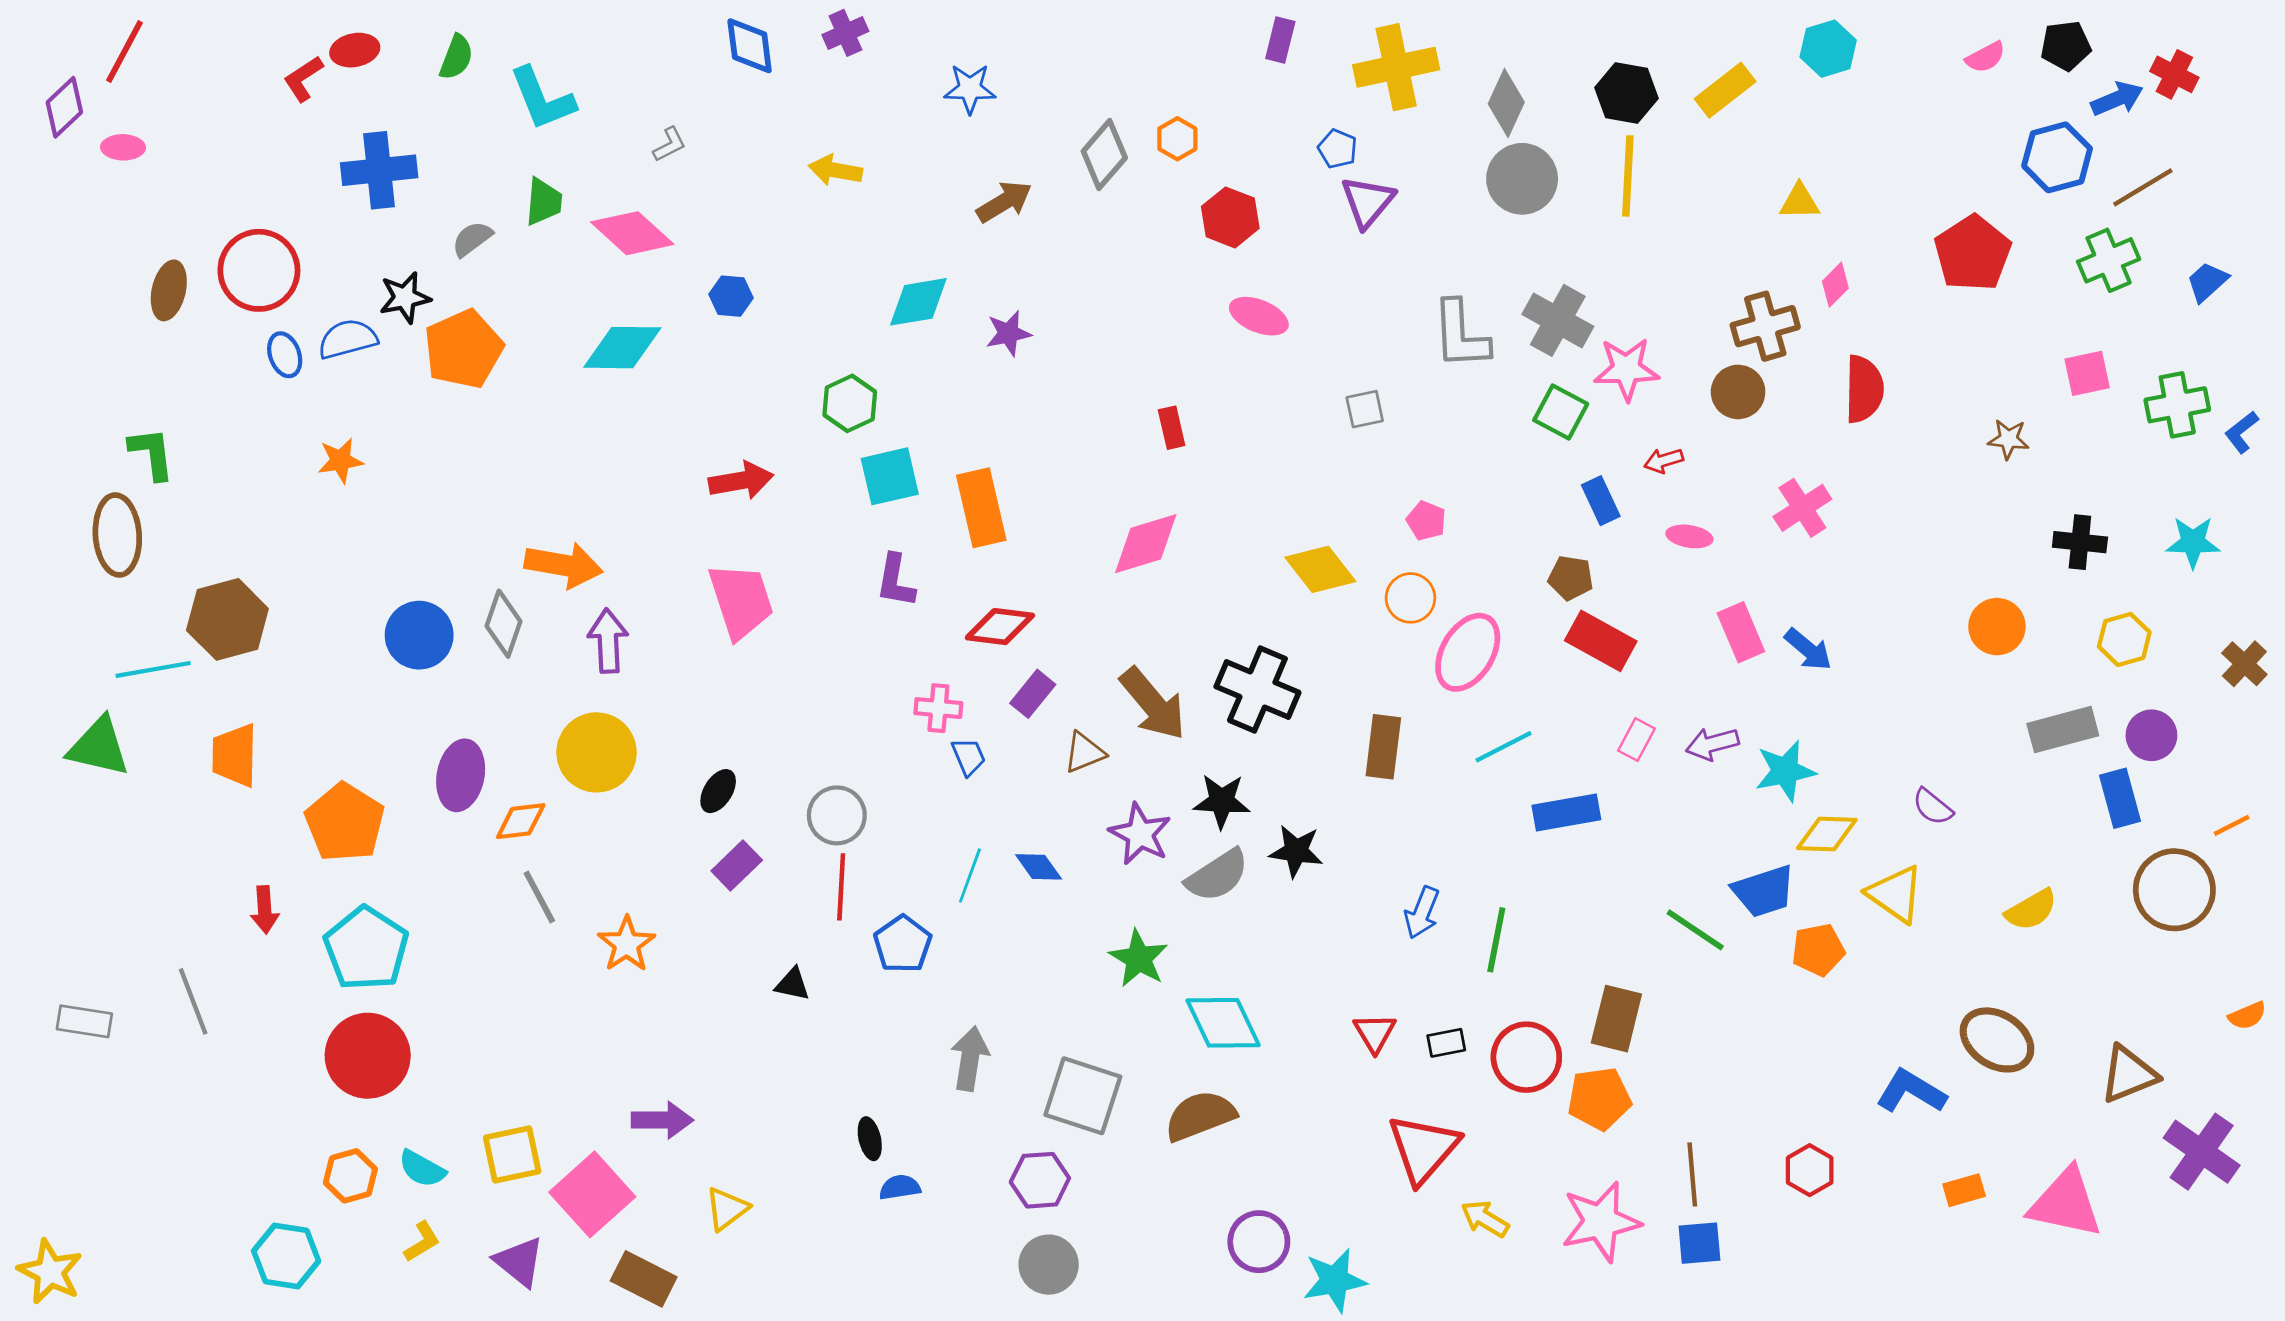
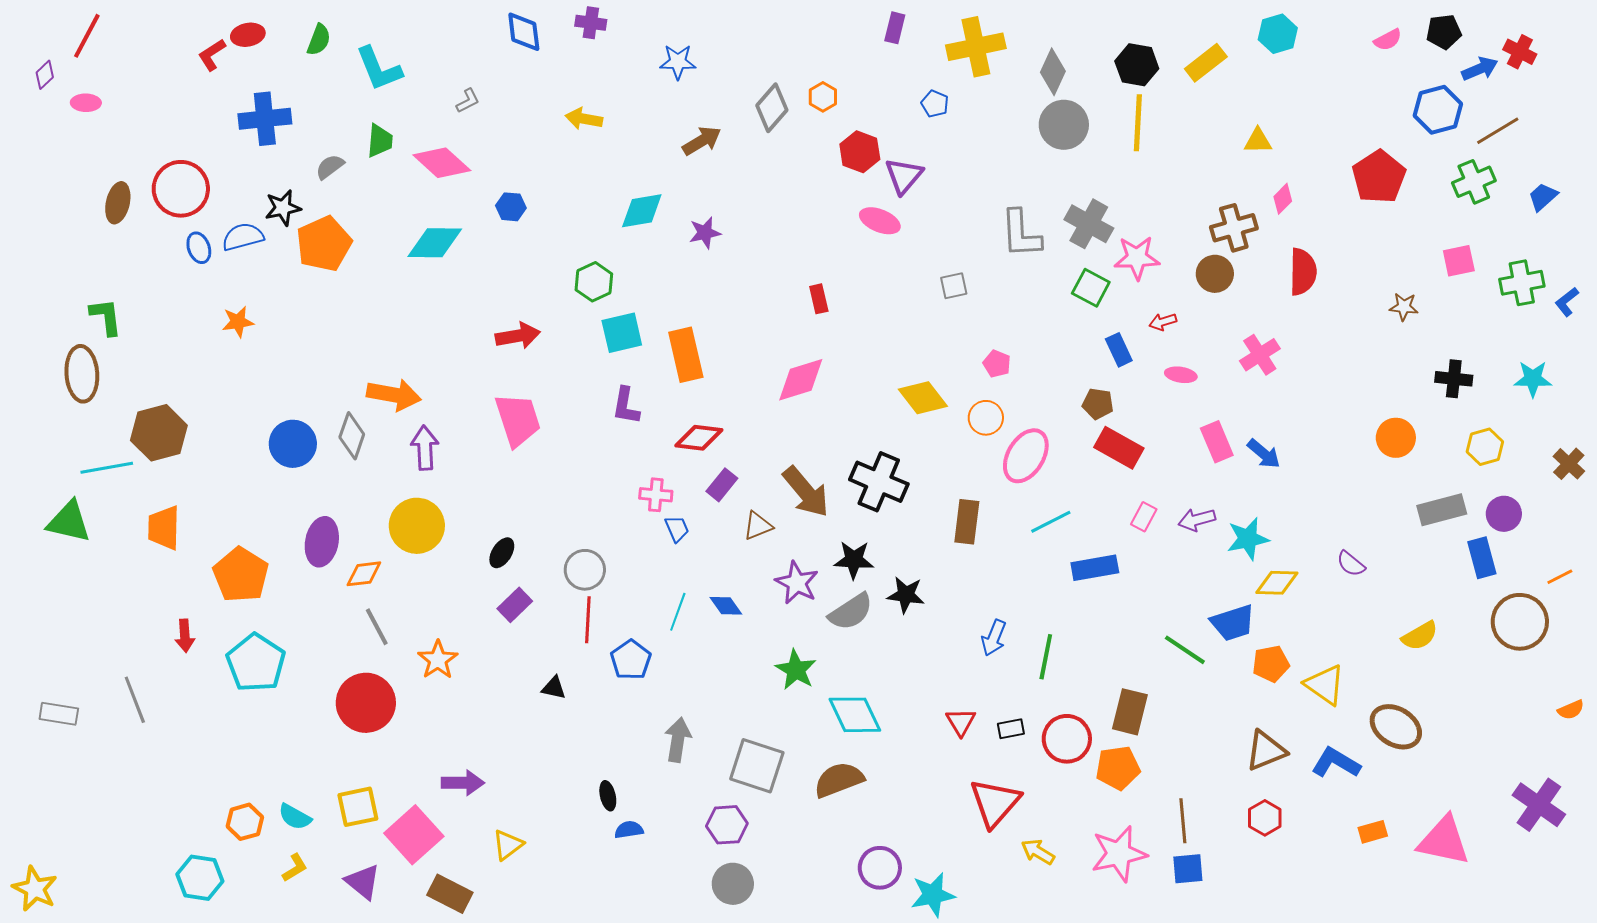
purple cross: (845, 33) -> (591, 23), turned 32
purple diamond: (64, 107) -> (45, 75), size x0.7
purple triangle: (1368, 202) -> (904, 176), moved
yellow triangle: (1895, 894) -> (1325, 685), moved
red circle: (368, 1056) -> (366, 703), moved
brown triangle: (2129, 1074) -> (1266, 751), moved

